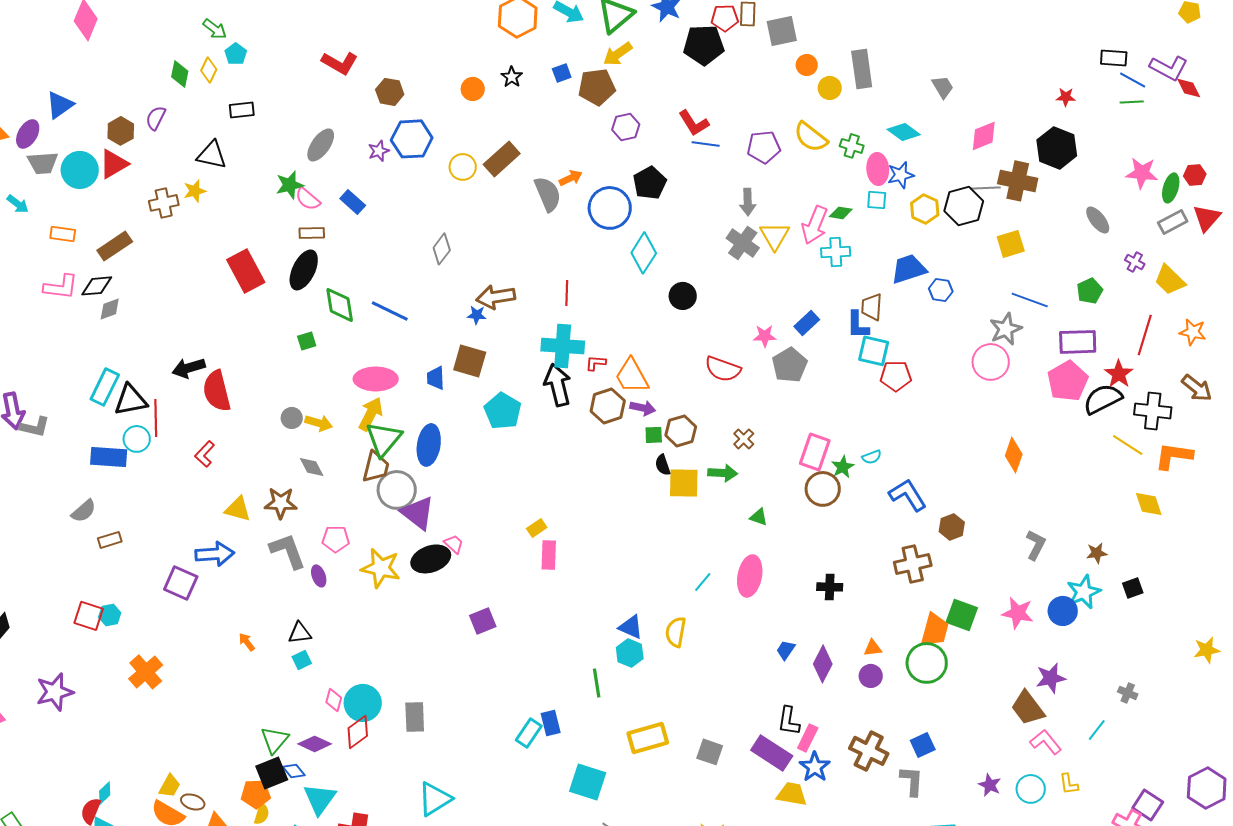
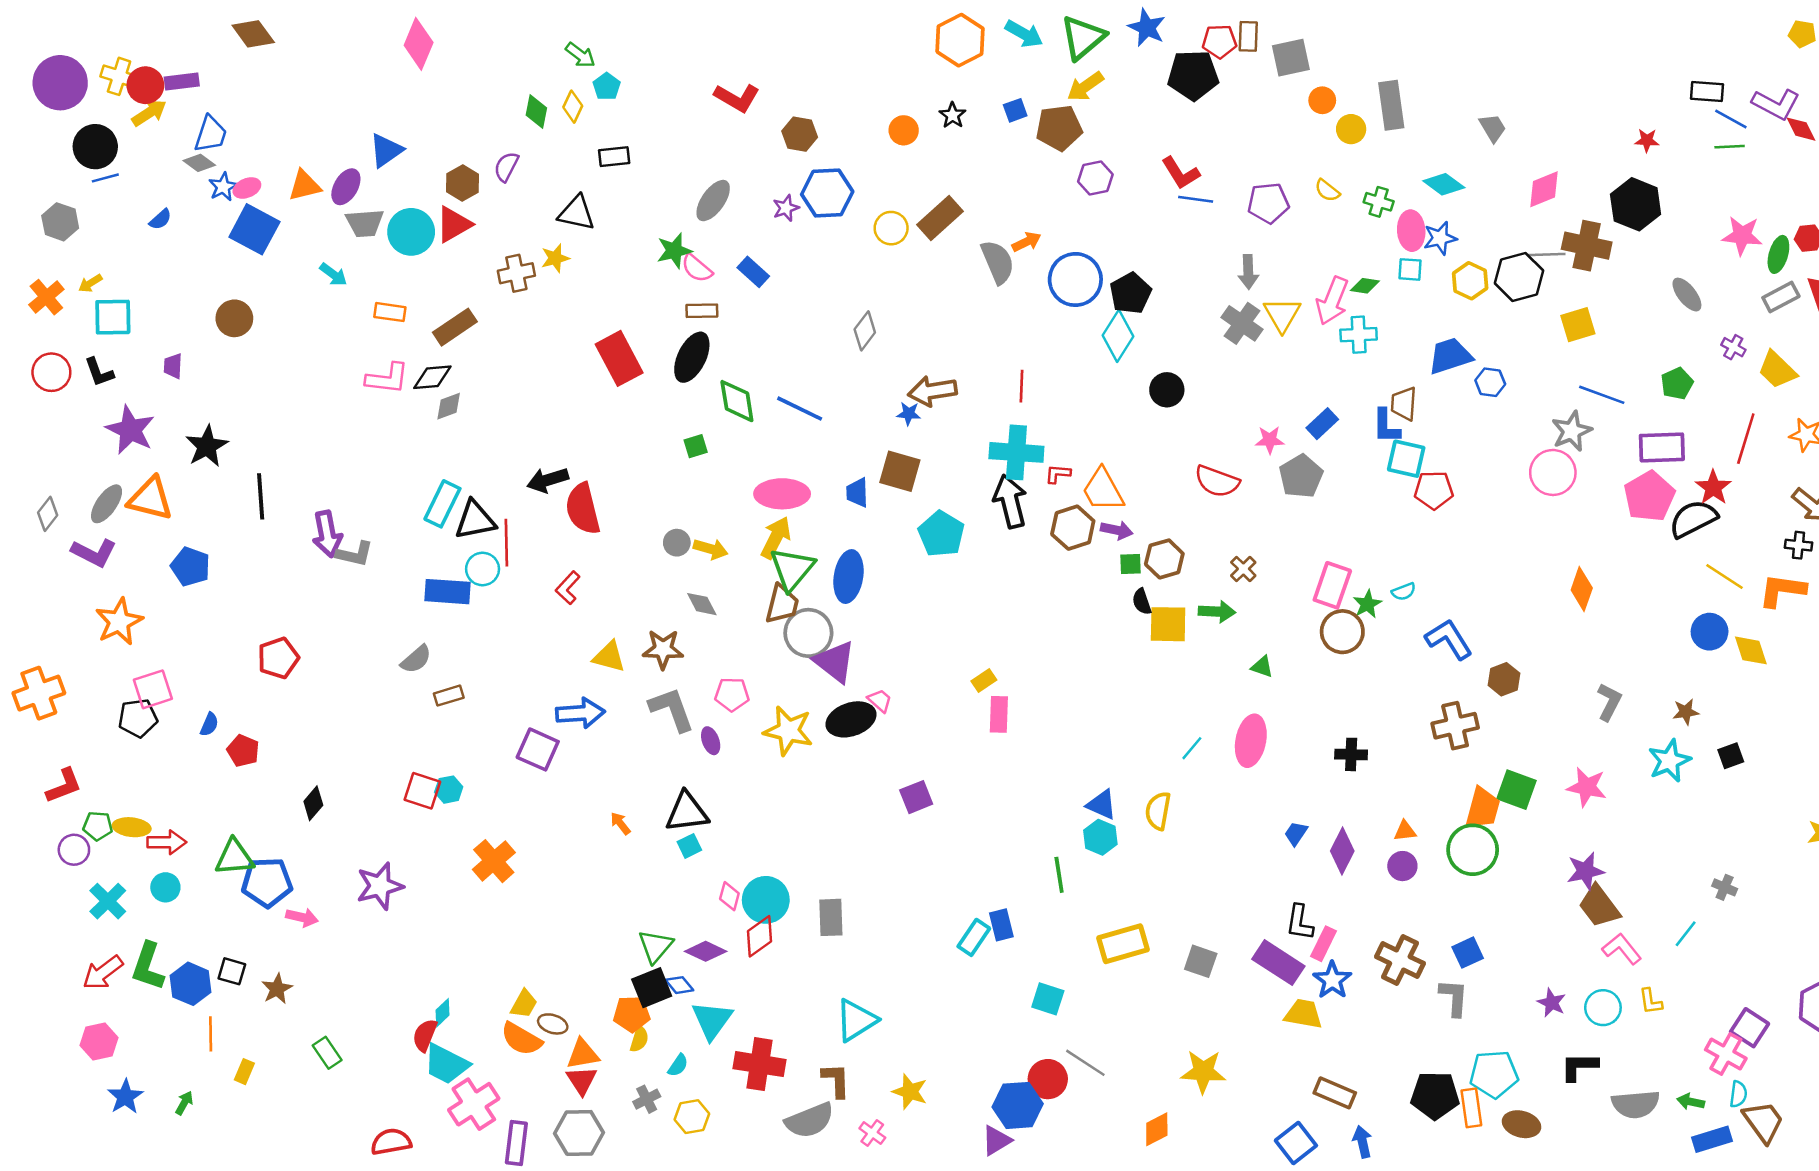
yellow semicircle: (811, 137) -> (1327, 190), size x0.6
black pentagon: (650, 183) -> (1130, 293), moved
black cross: (1153, 411) -> (1798, 545), moved, size x0.6
blue circle: (1063, 611) -> (1710, 632), moved
black triangle: (300, 633) -> (687, 812), size x1.5
purple star: (1051, 678) -> (1585, 871), moved
cyan square: (588, 782) -> (1048, 999), size x0.7

